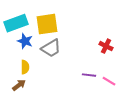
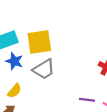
yellow semicircle: (25, 67) -> (14, 91), turned 40

